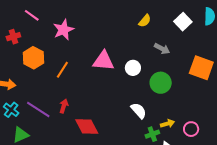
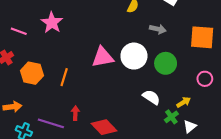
pink star: (63, 30) -> (52, 23), moved
white circle: (133, 68) -> (134, 56), size x1.6
pink circle: (191, 129) -> (205, 79), moved

